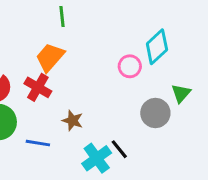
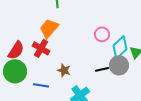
cyan diamond: (157, 47) -> (120, 47), moved
black line: (119, 149) -> (102, 69), moved, turned -64

